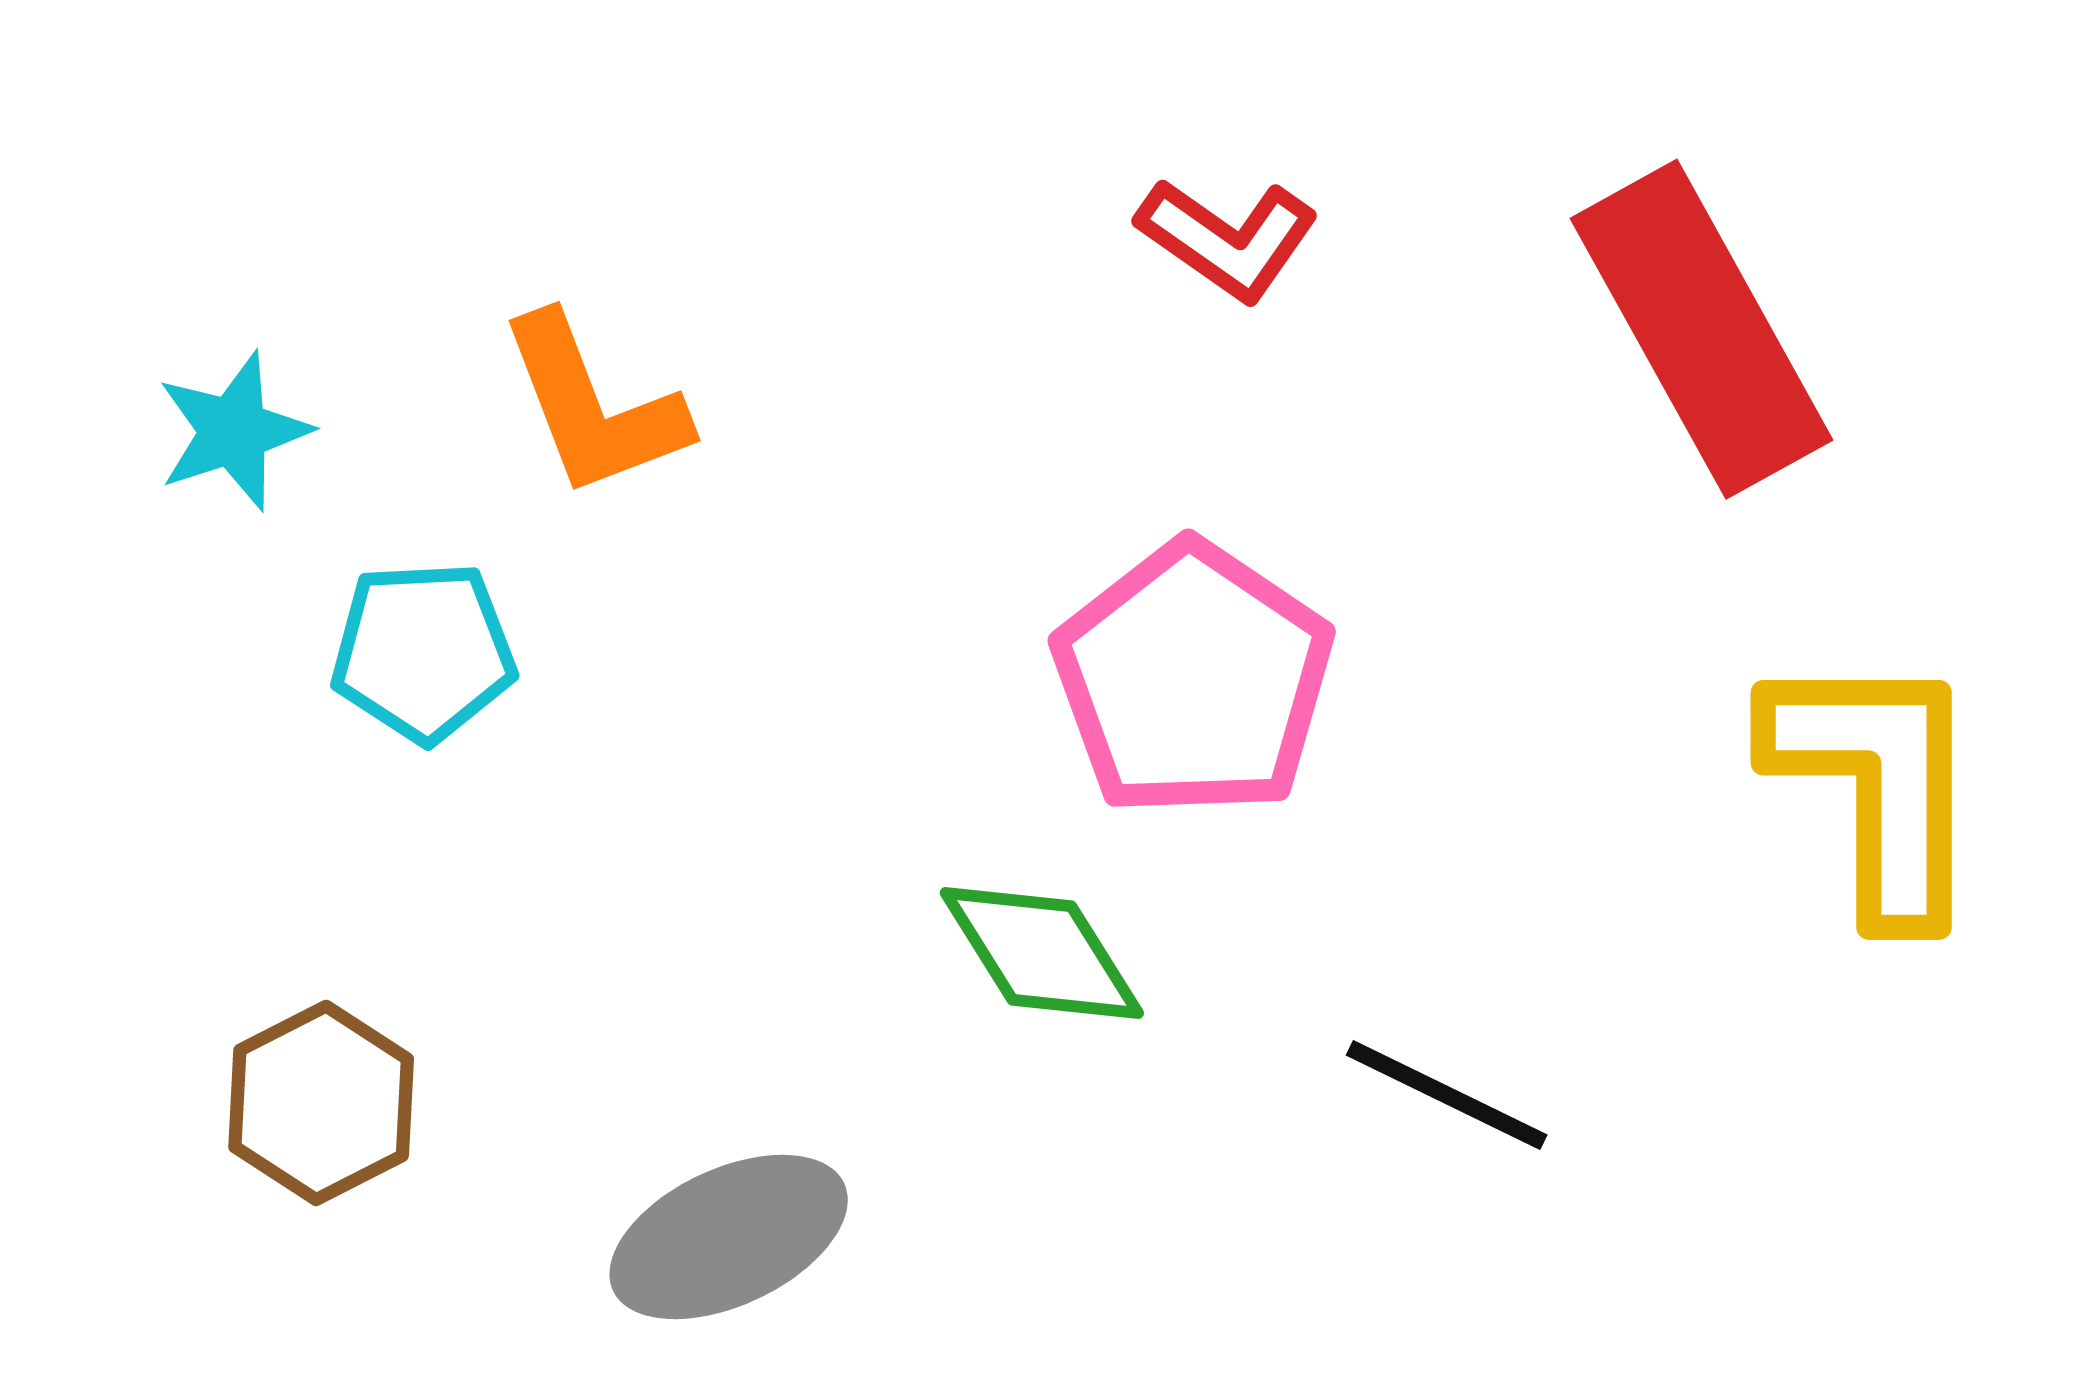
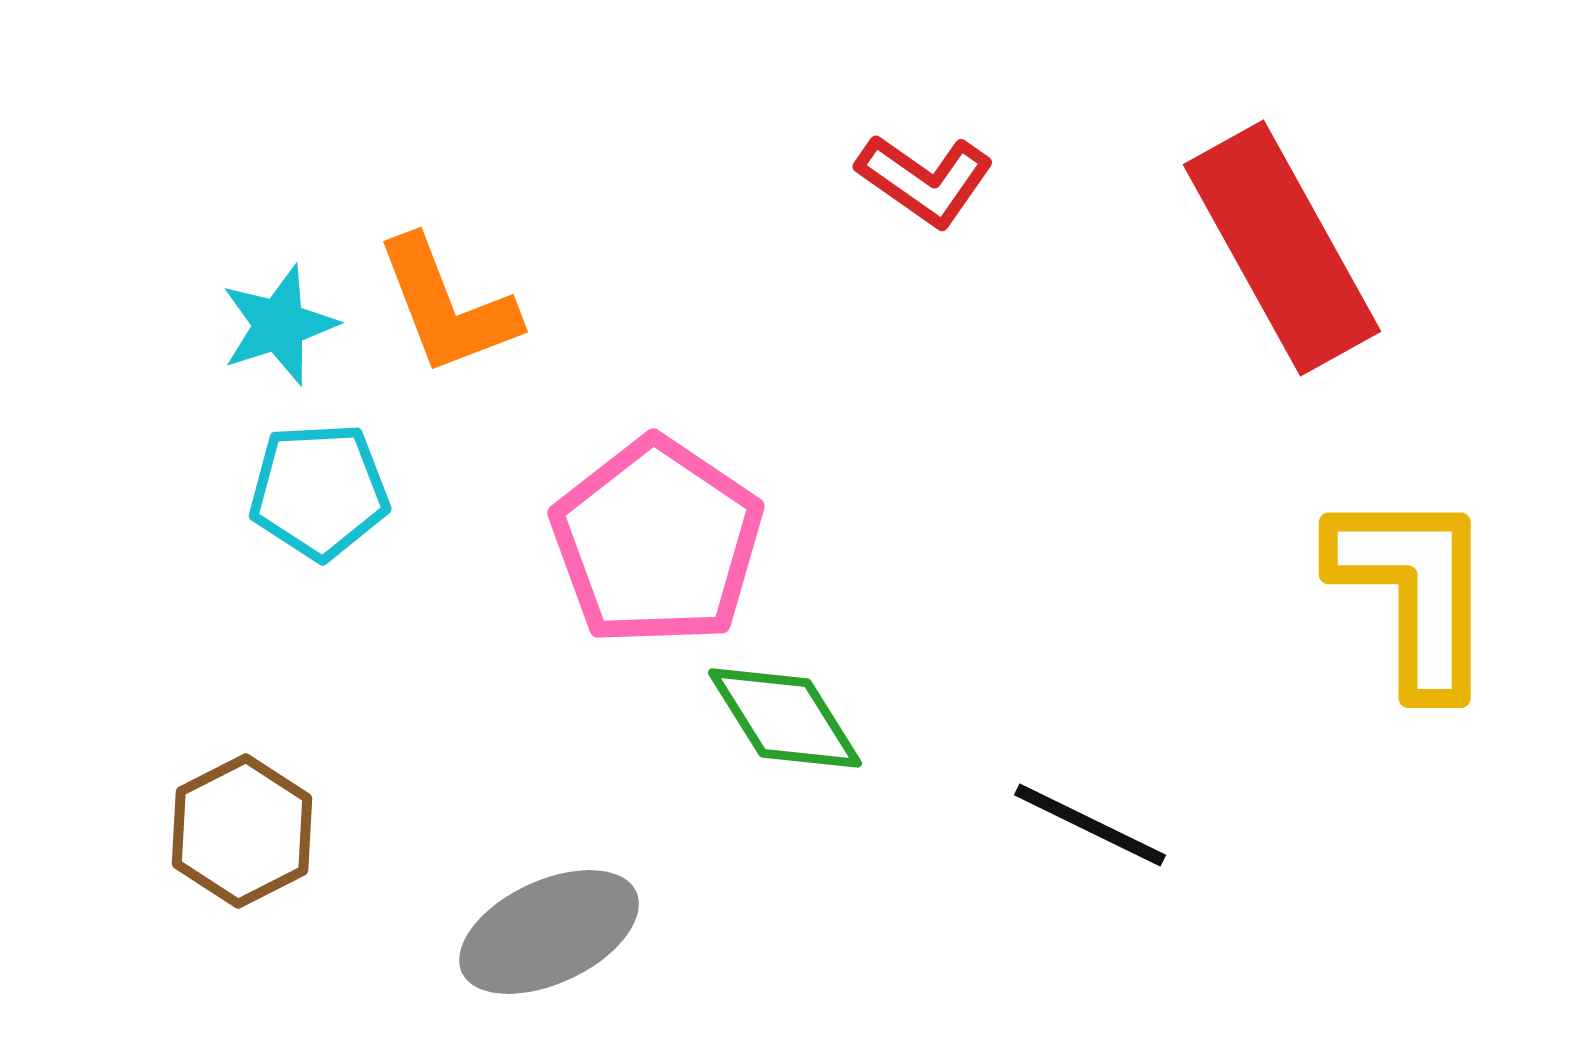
cyan star: (234, 431) -> (279, 325), moved
pink pentagon: (1193, 680) -> (657, 542), moved

